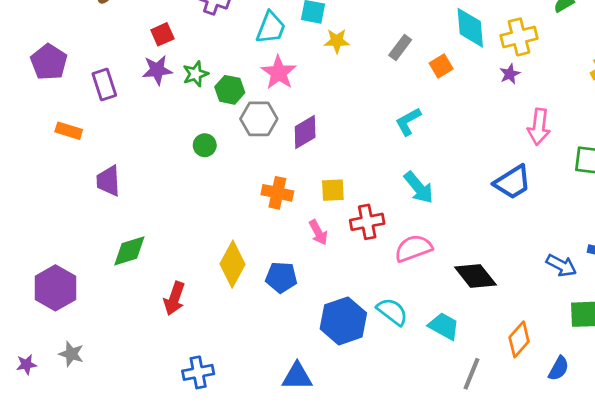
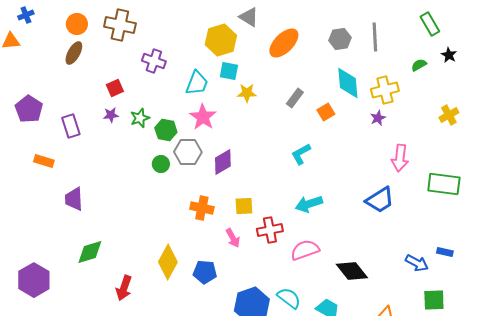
purple star: (157, 70) -> (111, 115), size x0.7
green circle: (205, 145) -> (161, 164), moved
cyan arrow: (419, 188) -> (309, 204), turned 112

